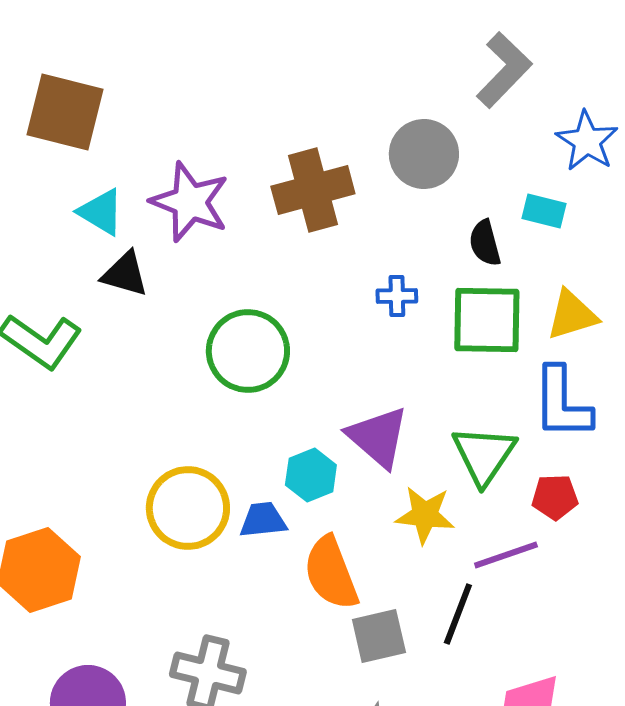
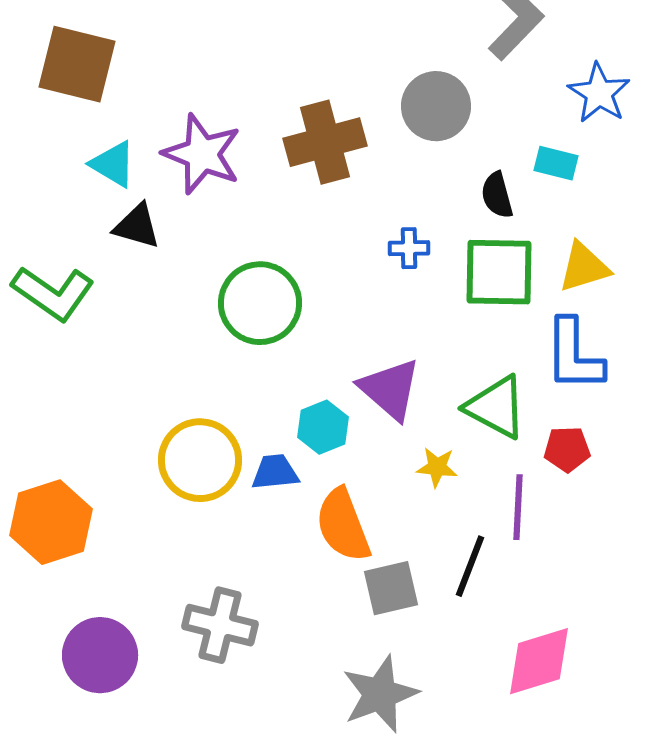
green triangle: (484, 455) -> (496, 407), turned -36
yellow star: (425, 515) -> (437, 467), size x0.7
purple line: (506, 555) -> (518, 507), turned -68

